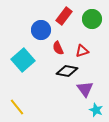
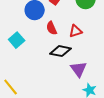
cyan square: (23, 60) -> (17, 40), size x0.7

